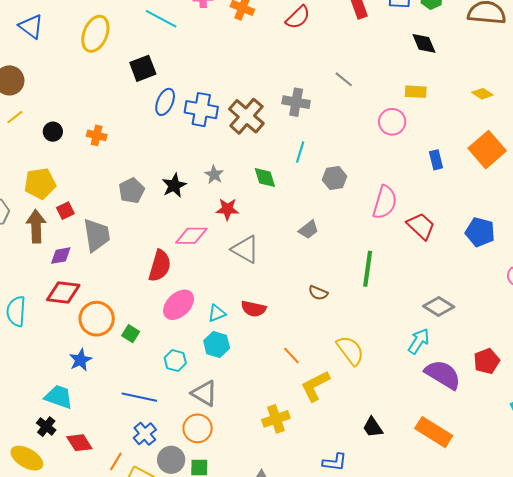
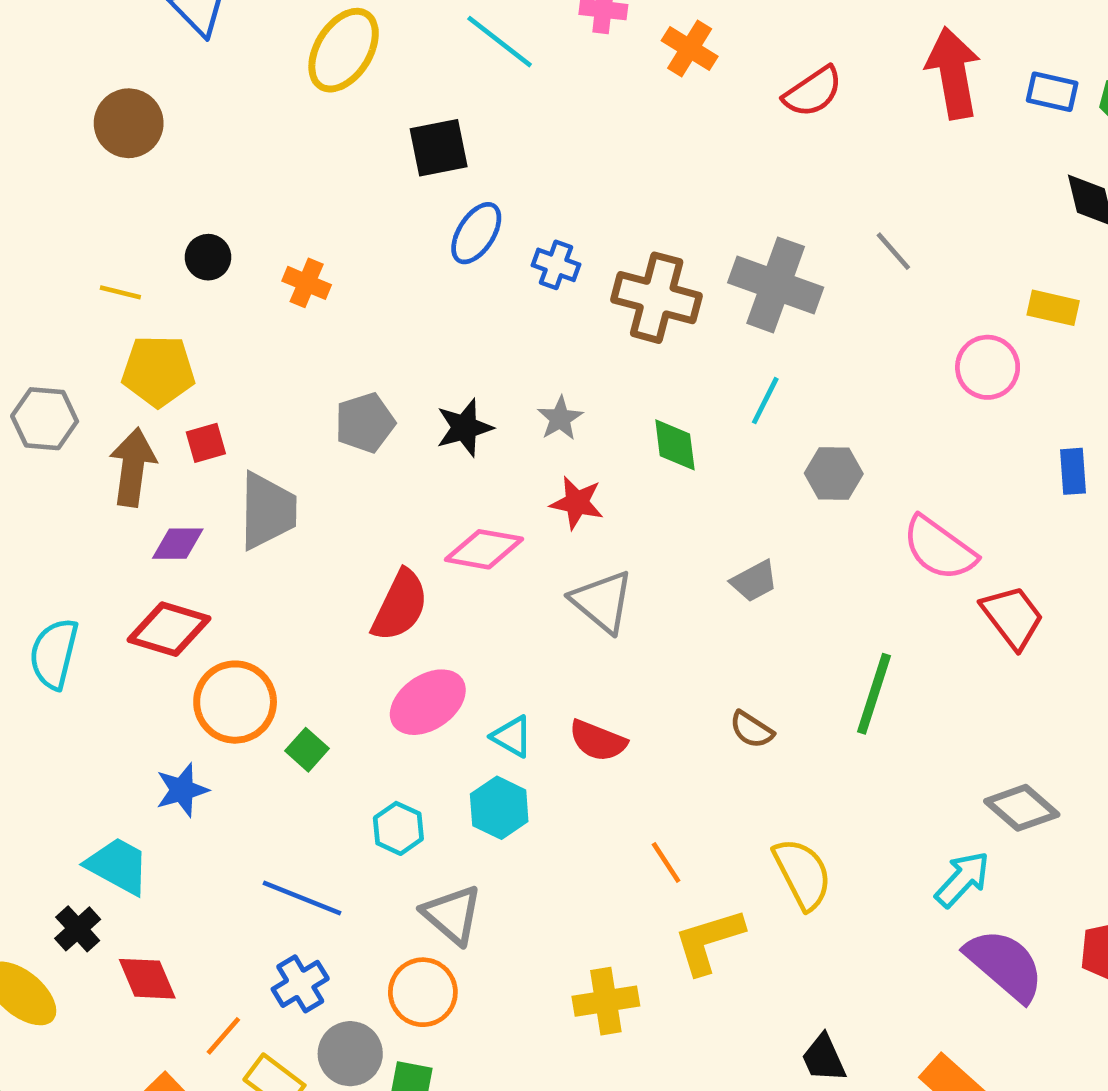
gray cross: (296, 102) -> (776, 285), size x1.4
blue cross: (201, 110) -> (556, 265), size x0.6
brown cross: (246, 116) -> (657, 298), turned -36
yellow line: (15, 117) -> (120, 292), moved, turned 42
pink semicircle: (385, 202) -> (939, 548), turned 100
cyan triangle: (217, 313) -> (512, 736), turned 42

